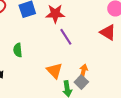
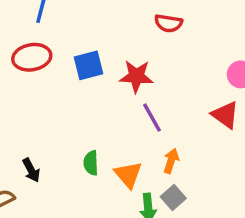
green semicircle: (18, 50) -> (91, 163), moved
orange arrow: (83, 71) -> (171, 161), moved

